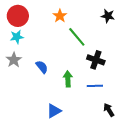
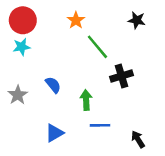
gray star: (14, 60) -> (18, 95), moved
black cross: (96, 60) -> (122, 76), turned -36
blue line: (95, 86) -> (100, 125), moved
blue triangle: (54, 111) -> (54, 133), moved

